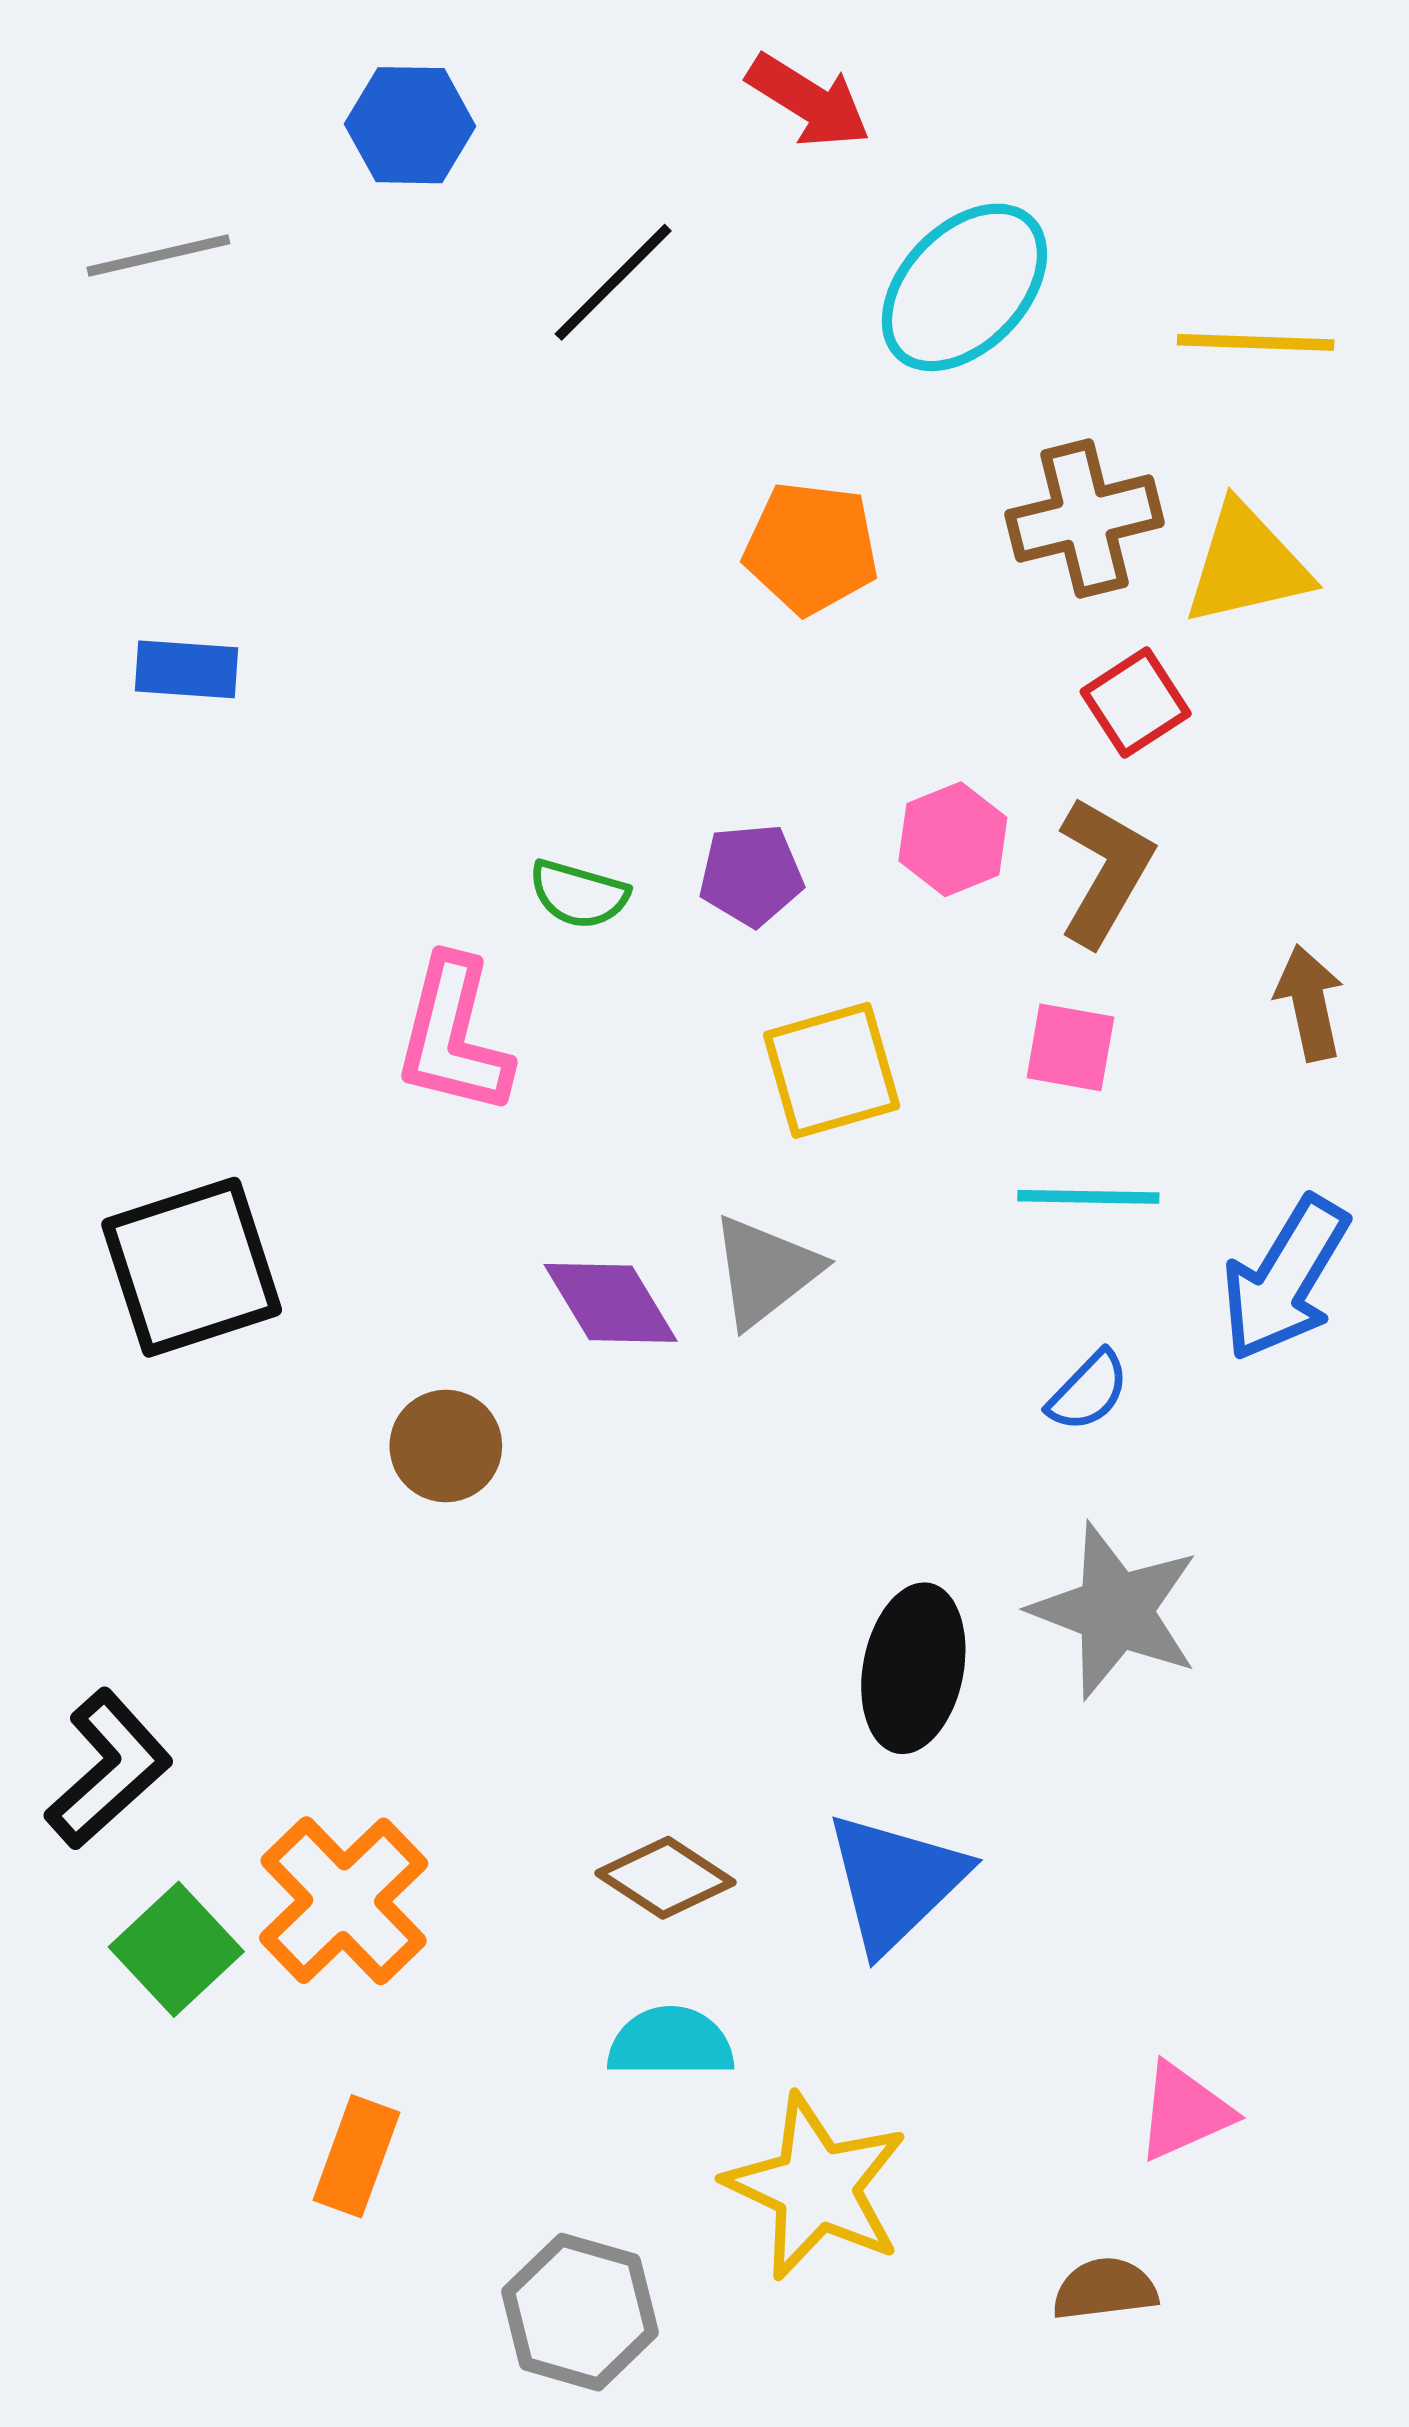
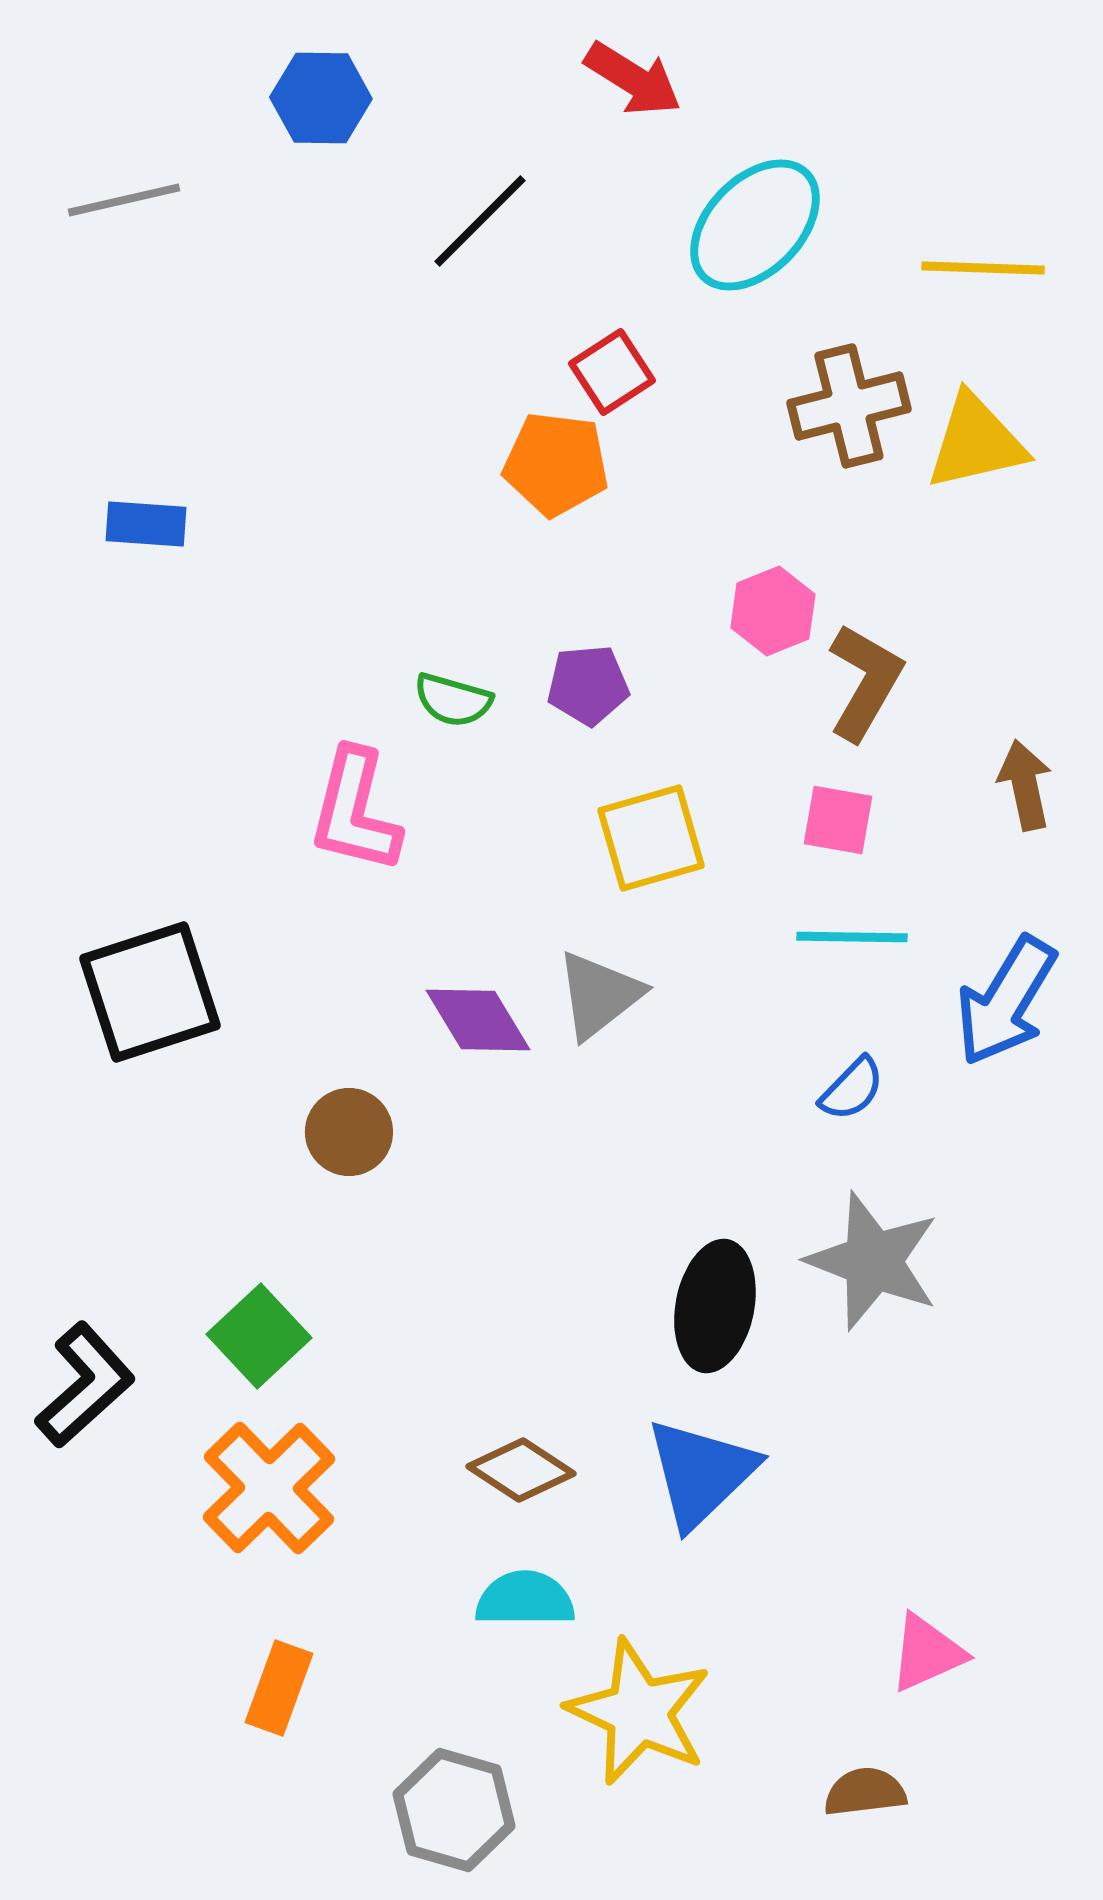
orange pentagon: (811, 548) -> (556, 464), moved
red square: (1136, 703) -> (612, 372), moved
pink hexagon: (953, 839) -> (773, 611), moved
green square: (176, 1949) -> (259, 1336), moved

